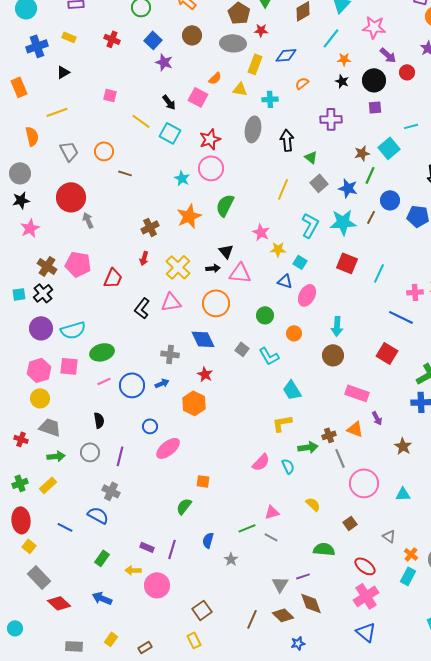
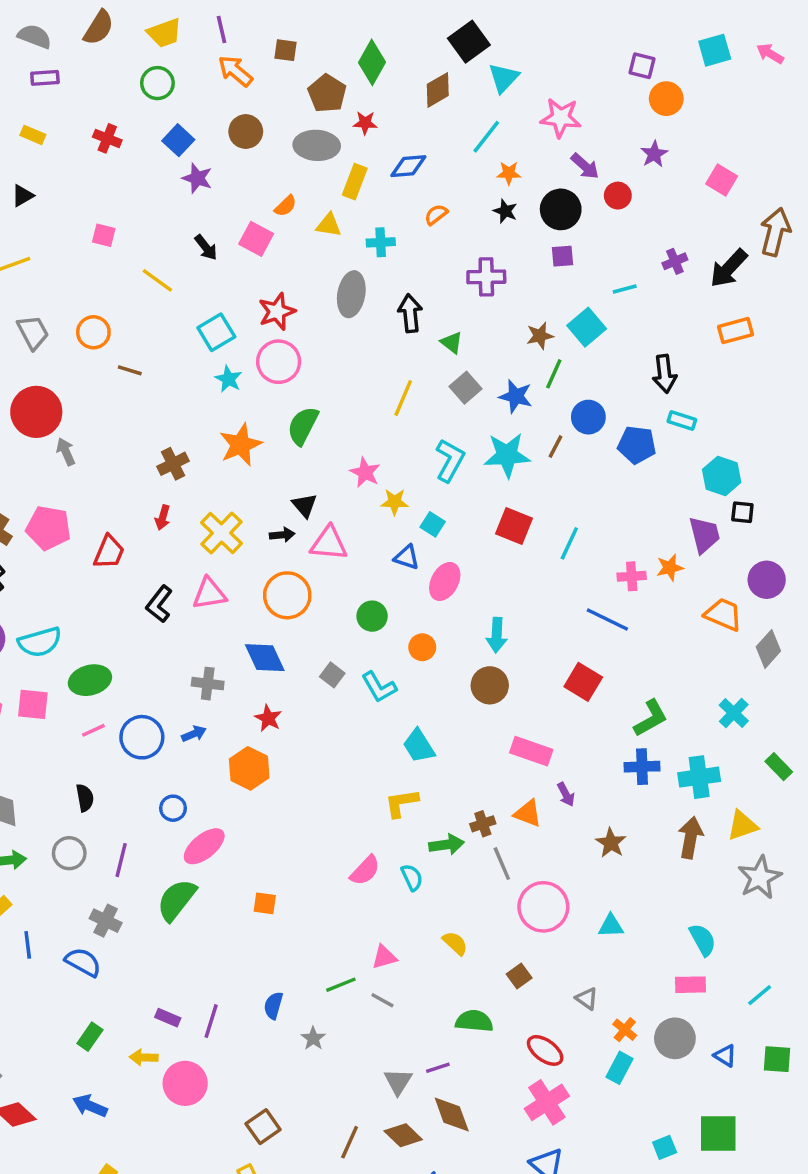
cyan square: (170, 133) -> (216, 332), moved, turned 30
green semicircle: (184, 506) -> (176, 900), moved, size x1.5
blue line: (65, 527) -> (28, 945), moved, turned 56

